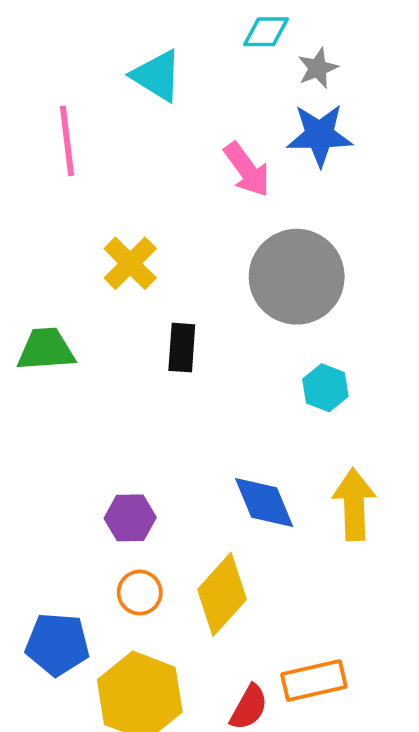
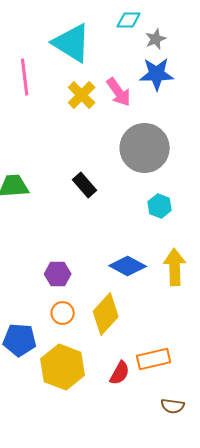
cyan triangle: (157, 76) -> (72, 43), size x1.4
yellow cross: (130, 263) -> (82, 95), moved
black rectangle: (182, 348) -> (85, 185), turned -45
blue diamond: (264, 503) -> (128, 266), turned -39

